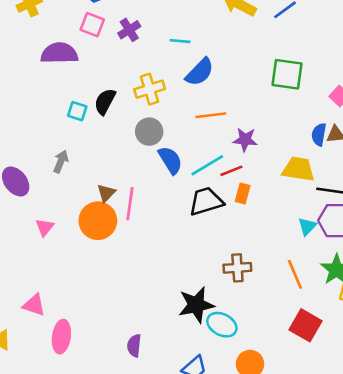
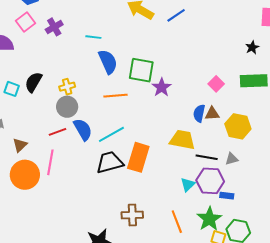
pink square: (92, 25) -> (26, 22), turned 30
blue semicircle: (200, 72) -> (108, 62), turned -70
green square: (287, 74) -> (141, 70), moved
yellow cross: (150, 89) -> (67, 87), moved, size x0.7
purple star: (245, 140) -> (162, 87), moved, turned 30
red line: (231, 171) -> (57, 132), moved
brown triangle: (106, 193) -> (20, 145), moved
orange rectangle: (243, 194) -> (138, 157), size x1.8

